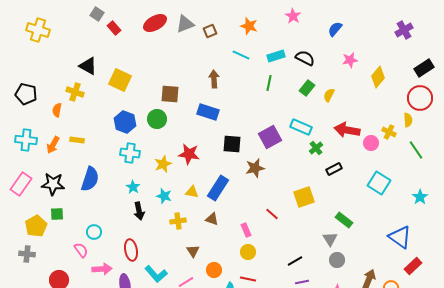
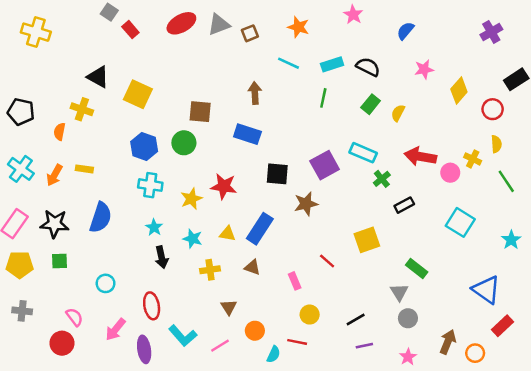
red circle: (420, 98) -> (493, 109), moved, size x0.7
cyan cross: (26, 140) -> (21, 169), turned 30
yellow pentagon: (36, 226) -> (20, 265), moved, turned 30
pink semicircle: (81, 250) -> (74, 317), moved
yellow circle: (248, 252) -> (310, 315), moved
pink arrow: (102, 269) -> (115, 329), turned 132

